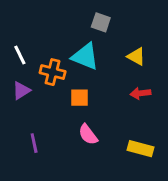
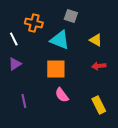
orange cross: (53, 72) -> (34, 23), moved
orange square: (79, 98) -> (56, 69), size x1.5
yellow rectangle: (141, 149) -> (99, 105), turned 48

